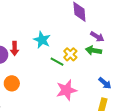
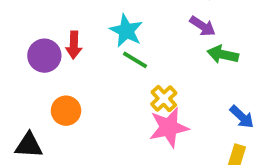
purple arrow: (97, 37) -> (203, 26), moved
yellow cross: (70, 54) -> (164, 99), moved
green line: (57, 62) -> (135, 60), moved

